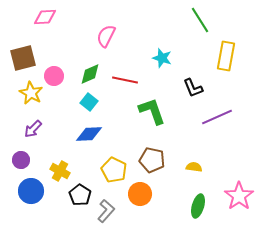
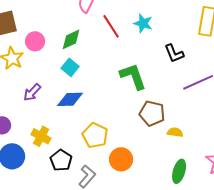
red line: (125, 80) -> (111, 26), moved, turned 45
purple arrow: (33, 129) -> (32, 92), moved
brown pentagon: (152, 160) -> (152, 113), moved

